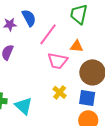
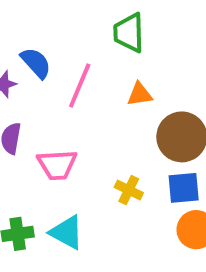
pink trapezoid: (58, 61) -> (57, 165), moved

